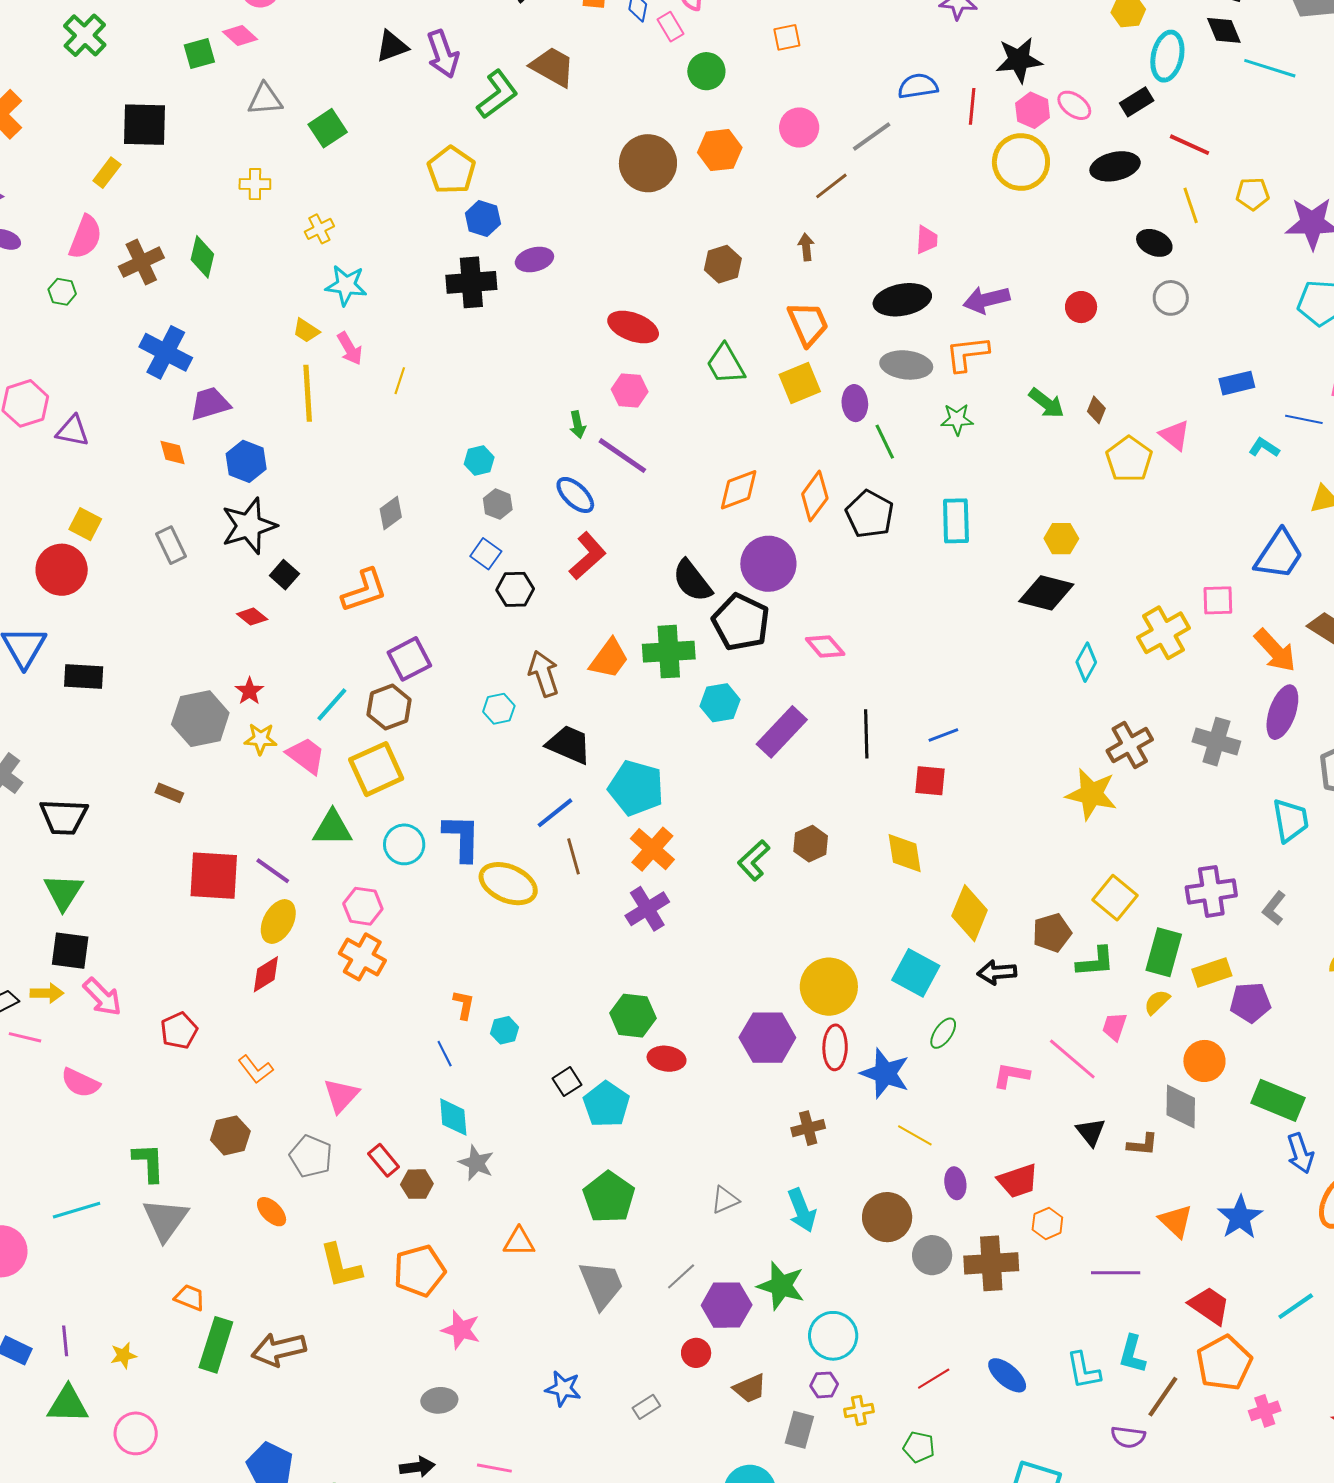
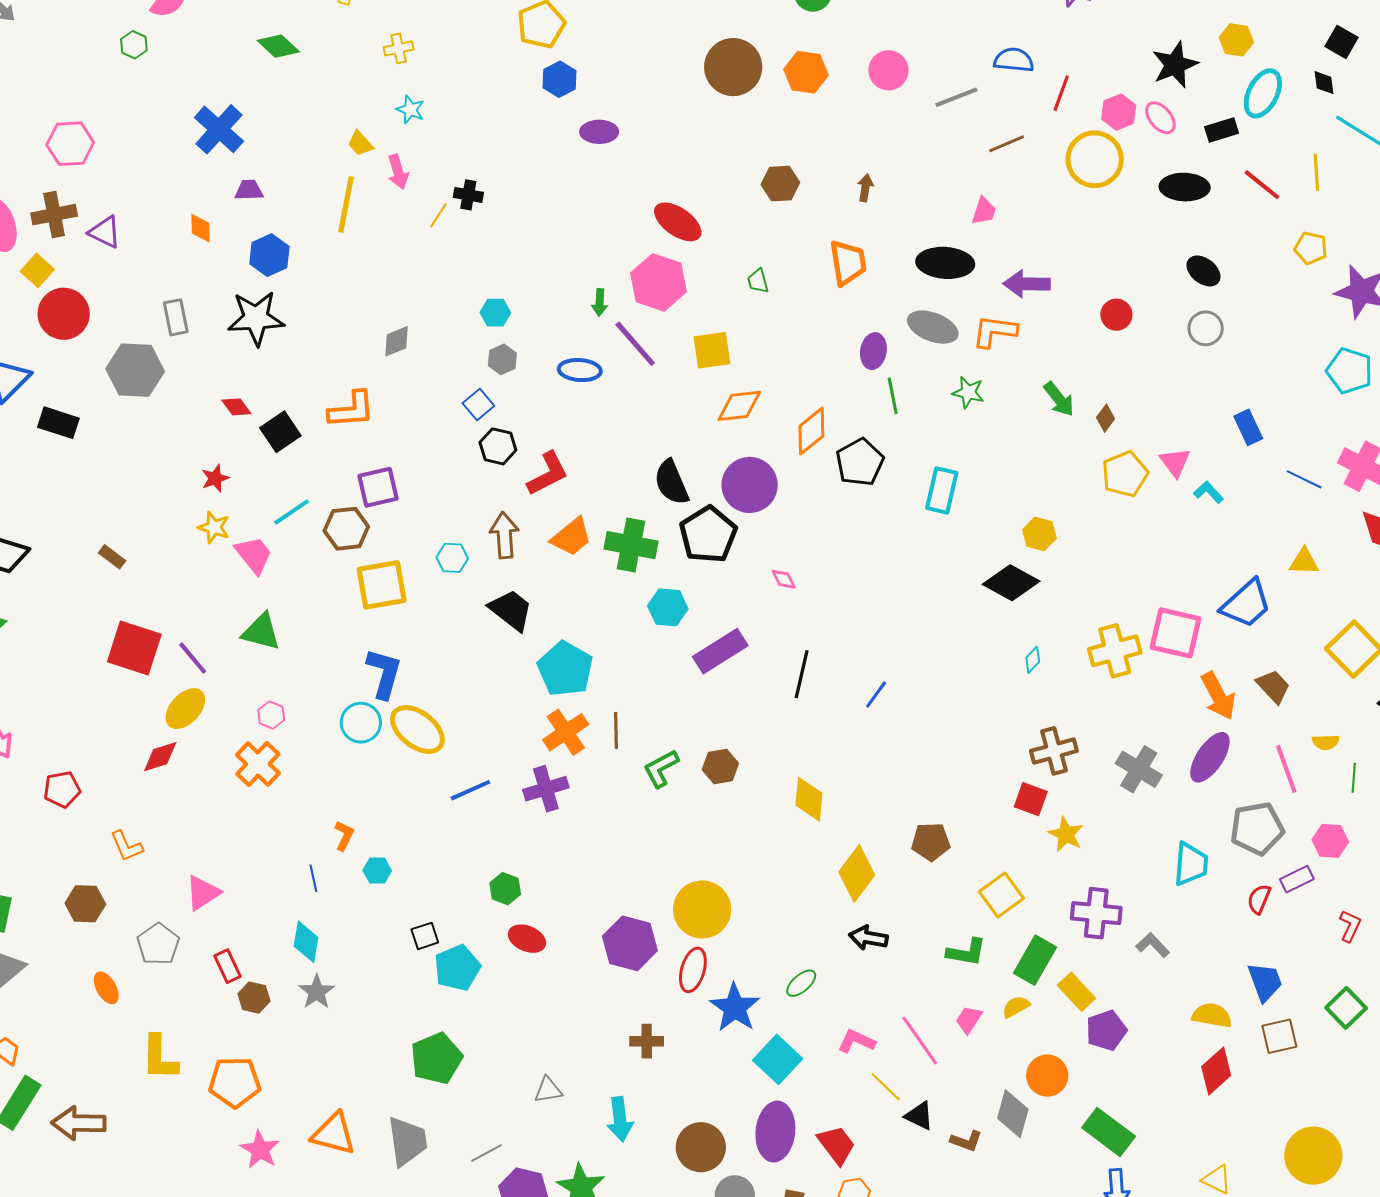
black diamond: (1224, 30) -> (1324, 83), size x0.7
black star: (1019, 60) -> (1175, 65), moved, turned -30
brown line: (831, 186) -> (1007, 144), moved
yellow line: (1191, 205) -> (1316, 172), moved
green diamond: (202, 257) -> (278, 46), turned -75
brown cross: (141, 262) -> (54, 215), moved
black cross: (471, 282) -> (468, 195), moved, size x0.6
cyan star: (346, 285) -> (410, 110), size x0.7
green trapezoid: (726, 364) -> (758, 281), size x0.6
yellow square: (800, 383) -> (712, 350), moved
blue rectangle: (1237, 383) -> (1248, 427), turned 64
pink hexagon: (630, 390) -> (659, 282), size x1.6
purple trapezoid: (210, 404) -> (249, 190), size x0.7
purple triangle: (73, 431) -> (105, 232), moved
cyan L-shape: (1264, 447) -> (1209, 492), moved
blue ellipse: (575, 495) -> (580, 370), turned -54
yellow square: (85, 524) -> (37, 270), moved
red L-shape: (588, 556) -> (548, 474), moved
black square: (284, 575) -> (280, 432), moved, size x1.4
pink square: (1218, 600) -> (1175, 633), size x1.6
pink diamond: (825, 646) -> (784, 579), size x0.7
cyan diamond: (1086, 662) -> (1033, 660), size x0.7
gray hexagon: (200, 719) -> (135, 370), moved
blue line: (943, 735) -> (876, 695), turned -48
yellow square: (376, 769) -> (382, 585), moved
red square: (930, 781) -> (1031, 799), moved
yellow star: (1091, 794) -> (1066, 834), moved, size x0.7
blue line: (555, 813) -> (470, 790), moved
cyan circle: (404, 844) -> (361, 723), moved
brown line: (574, 856) -> (616, 730), moved
pink hexagon: (363, 906) -> (271, 715), size x0.7
gray L-shape: (1274, 908) -> (1153, 945), turned 84
brown pentagon: (1052, 933) -> (931, 842), moved
cyan square: (916, 973) -> (778, 1059), moved
yellow rectangle: (1212, 973) -> (1076, 992), turned 51
purple pentagon: (1250, 1003) -> (1106, 1030), turned -30
green hexagon: (633, 1016) -> (505, 889), size x0.7
black triangle: (1091, 1132) -> (919, 1116), turned -40
yellow line: (915, 1135) -> (886, 1087), moved
red trapezoid: (1018, 1181) -> (837, 1145), turned -123
purple ellipse: (955, 1183) -> (775, 1132), size x1.8
orange triangle: (519, 1242) -> (334, 1134), moved, size x1.4

